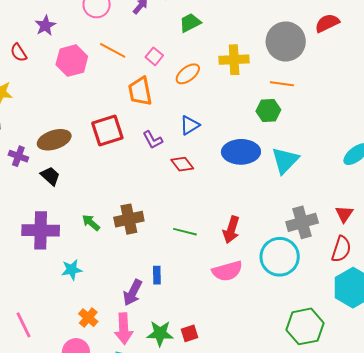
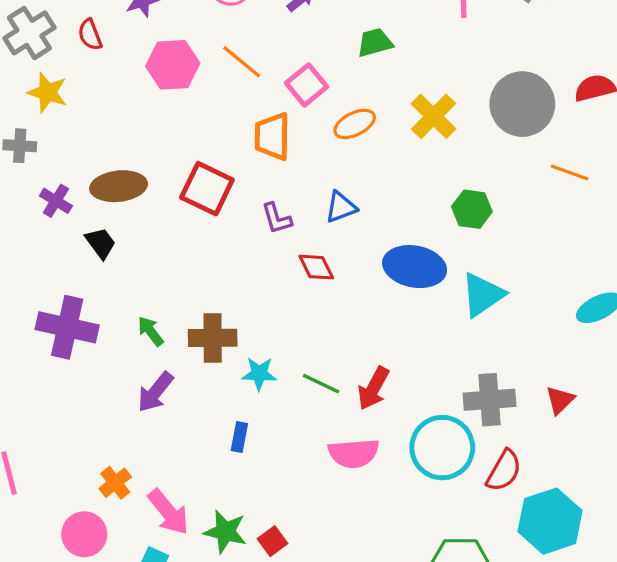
pink square: (154, 56) -> (307, 85), size x1.4
yellow cross: (234, 60) -> (434, 116), turned 36
orange line: (282, 84) -> (570, 173), moved
red square: (107, 130) -> (207, 189), turned 32
green line: (185, 232) -> (321, 384), moved
red semicircle: (341, 249) -> (504, 471), moved
cyan star: (72, 270) -> (259, 374), moved
purple arrow: (133, 293) -> (155, 392), moved
pink arrow: (124, 329) -> (168, 512), turned -48
red square: (189, 333) -> (273, 541), turned -30

